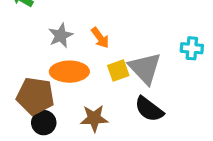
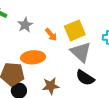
gray star: (61, 36) -> (25, 25), moved
yellow square: (118, 70) -> (75, 30), moved, size x1.5

